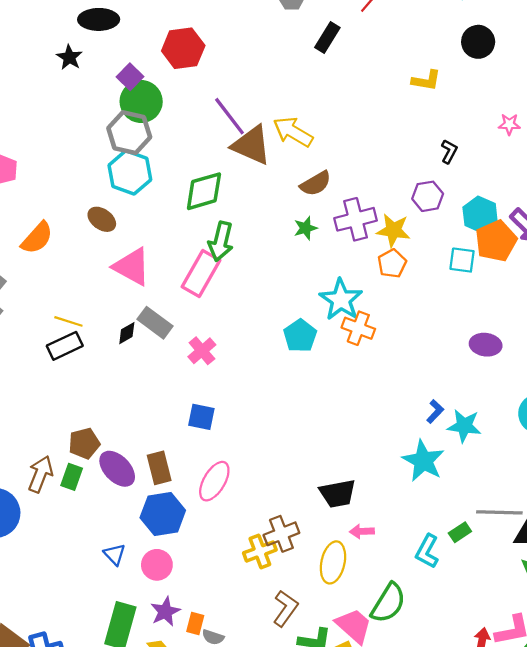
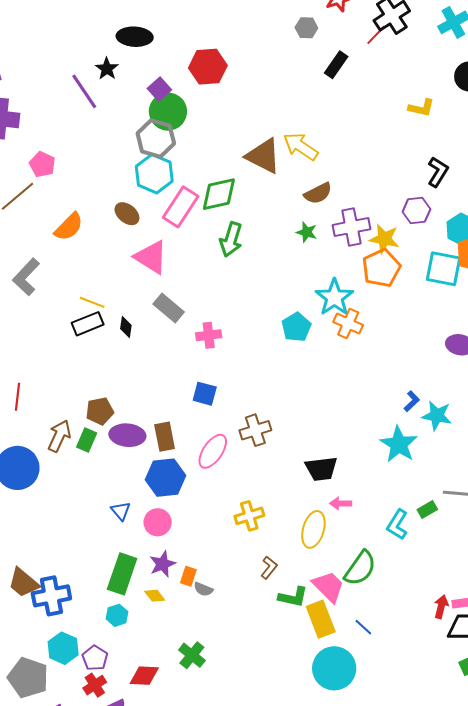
purple line: (230, 116) -> (84, 91), moved
black L-shape: (449, 151) -> (438, 172), size x1.4
green star: (305, 228) -> (307, 232), turned 30
cyan square: (462, 260) -> (444, 269), size x1.5
orange pentagon: (392, 263) -> (381, 268), size x1.5
pink rectangle: (201, 274) -> (181, 207), moved
black diamond: (127, 333) -> (126, 327), moved, turned -55
pink cross: (202, 351) -> (209, 335), turned 30
purple ellipse: (117, 469) -> (127, 435), turned -44
brown cross: (281, 534) -> (255, 430), moved
brown L-shape: (285, 608) -> (269, 568), size x0.7

